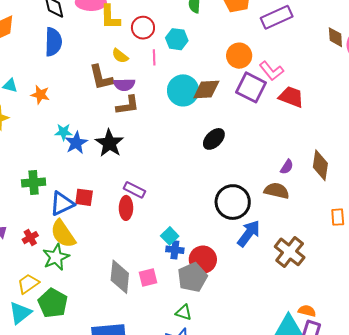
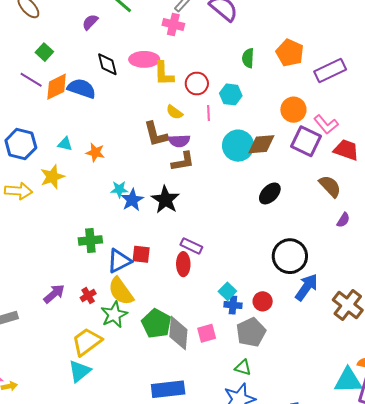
blue semicircle: (53, 42) -> (82, 88), moved, turned -72
brown semicircle: (277, 191) -> (330, 186), moved, turned 35
red circle: (203, 260) -> (263, 301), moved, size x0.7
yellow trapezoid: (28, 284) -> (87, 342), size x1.4
green pentagon: (53, 303) -> (156, 323), moved

